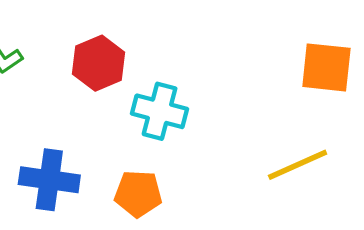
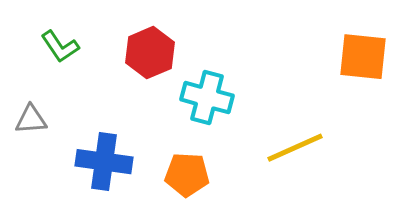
yellow line: (298, 165) -> (295, 148), moved

